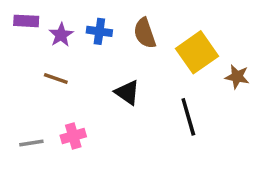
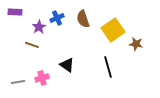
blue cross: (99, 31) -> (57, 18), turned -32
purple star: (61, 35) -> (39, 27), moved
black triangle: (127, 92) -> (67, 65), moved

